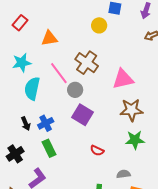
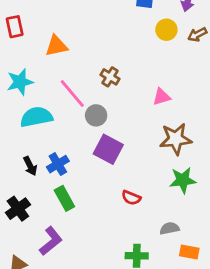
red rectangle: (20, 23) -> (15, 27), turned -49
yellow circle: (99, 25) -> (166, 30), moved
brown cross: (87, 63) -> (110, 77), size x0.6
pink triangle: (123, 79) -> (161, 97), size x0.6
cyan semicircle: (32, 89) -> (36, 117), turned 70

